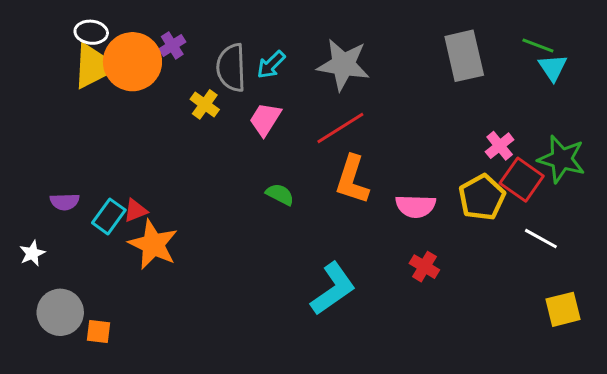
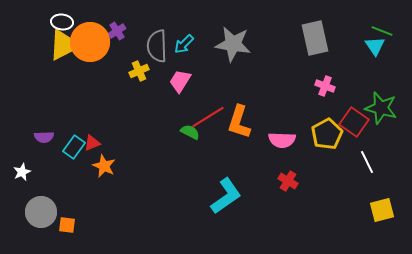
green line: (538, 45) -> (382, 31), moved
yellow cross: (205, 104) -> (139, 71), turned 30
red line: (340, 128) -> (208, 117), moved
pink cross: (500, 146) -> (325, 86), moved, turned -30
white line: (541, 239) -> (367, 162), turned 35
orange star: (153, 244) -> (104, 166), size x0.7

